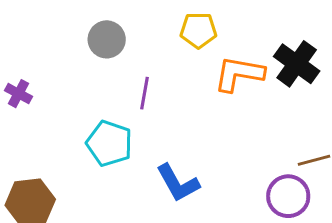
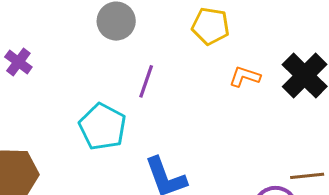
orange L-shape: (239, 74) -> (245, 77), size x0.6

